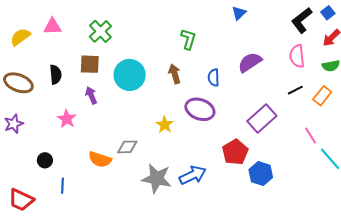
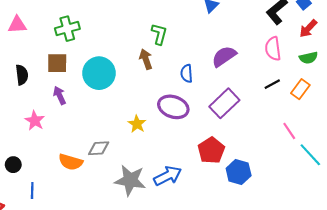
green cross: (100, 31) -> (67, 29), turned 30
brown arrow: (175, 74) -> (146, 59), moved
purple rectangle: (262, 119) -> (224, 103), moved

